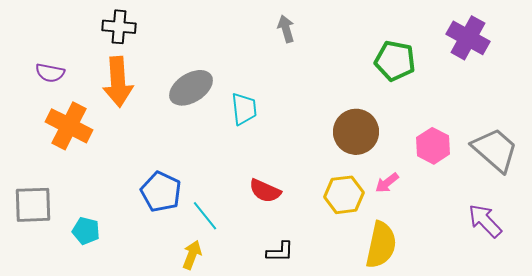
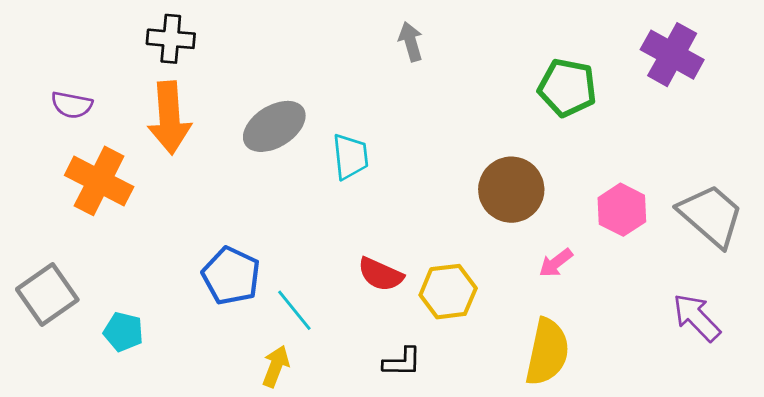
yellow hexagon: (344, 195) -> (448, 292), moved
gray square: (33, 205) -> (47, 294), turned -33

